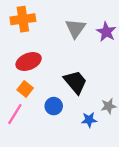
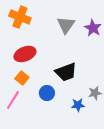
orange cross: (23, 19) -> (20, 17), turned 30
black trapezoid: (75, 82) -> (66, 72), turned 110

